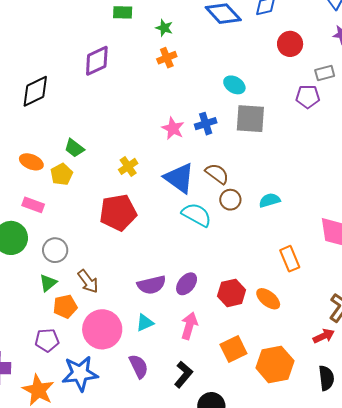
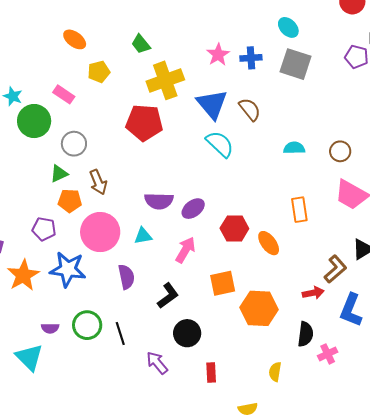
green trapezoid: (74, 148) -> (141, 44), moved
orange ellipse: (31, 162) -> (75, 39), moved
yellow cross: (128, 166) -> (165, 80), size x1.8
brown circle: (230, 200) -> (340, 151), moved

